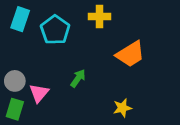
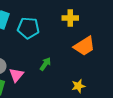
yellow cross: (99, 16) -> (70, 18), moved
cyan pentagon: (55, 30) -> (28, 28), turned -30

